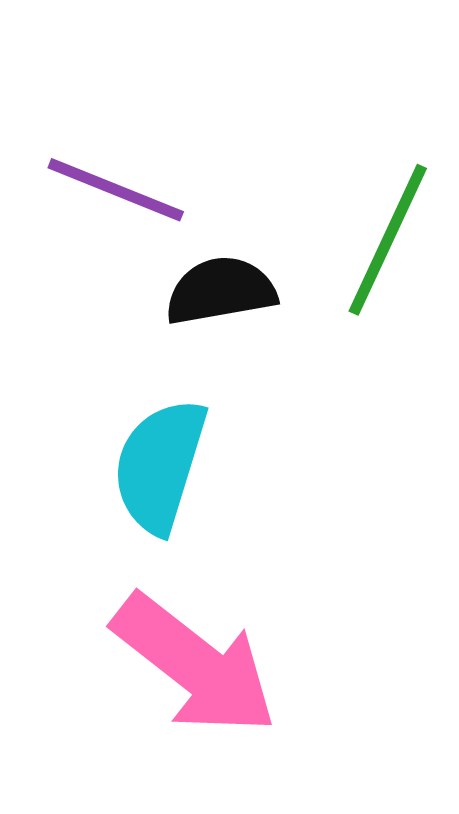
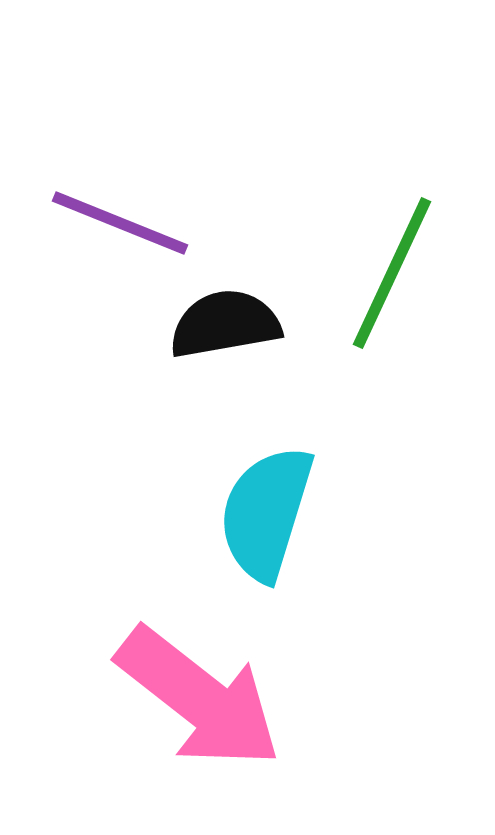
cyan semicircle: (160, 466) -> (266, 513), moved

